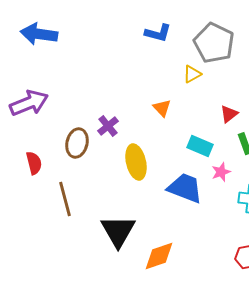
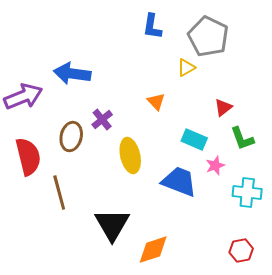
blue L-shape: (158, 33) -> (152, 27), turned 84
blue arrow: (39, 34) -> (72, 74), moved
red semicircle: (34, 163) -> (28, 157), size x1.6

